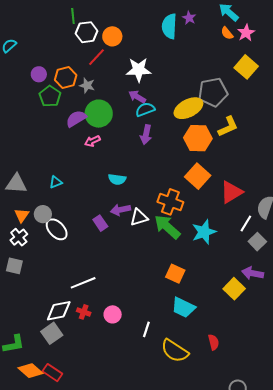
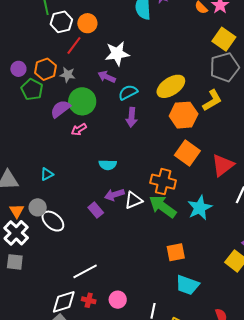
gray pentagon: (213, 92) -> (224, 67), moved
purple arrow: (137, 97) -> (107, 77), moved
white cross: (19, 237) -> (16, 233), size x1.4
orange square: (175, 274) -> (176, 252), turned -30

